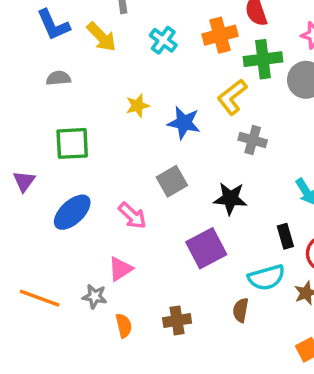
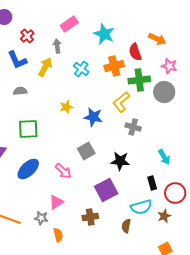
yellow arrow: (101, 37) -> (45, 67), turned -108
brown cross: (177, 320) -> (90, 217), moved

